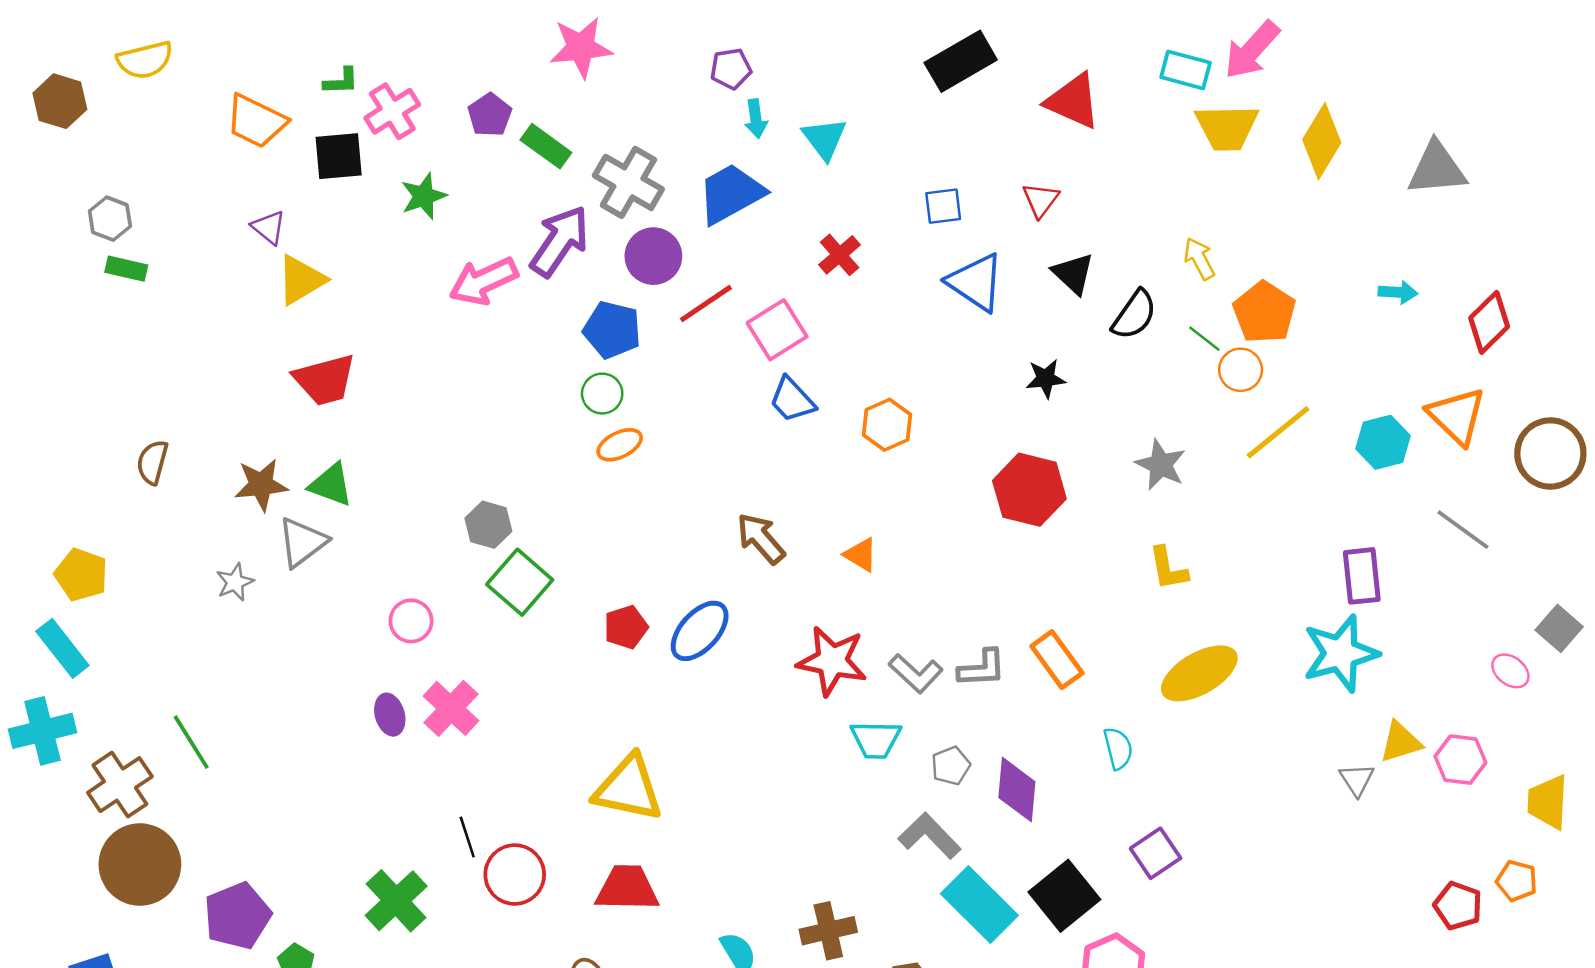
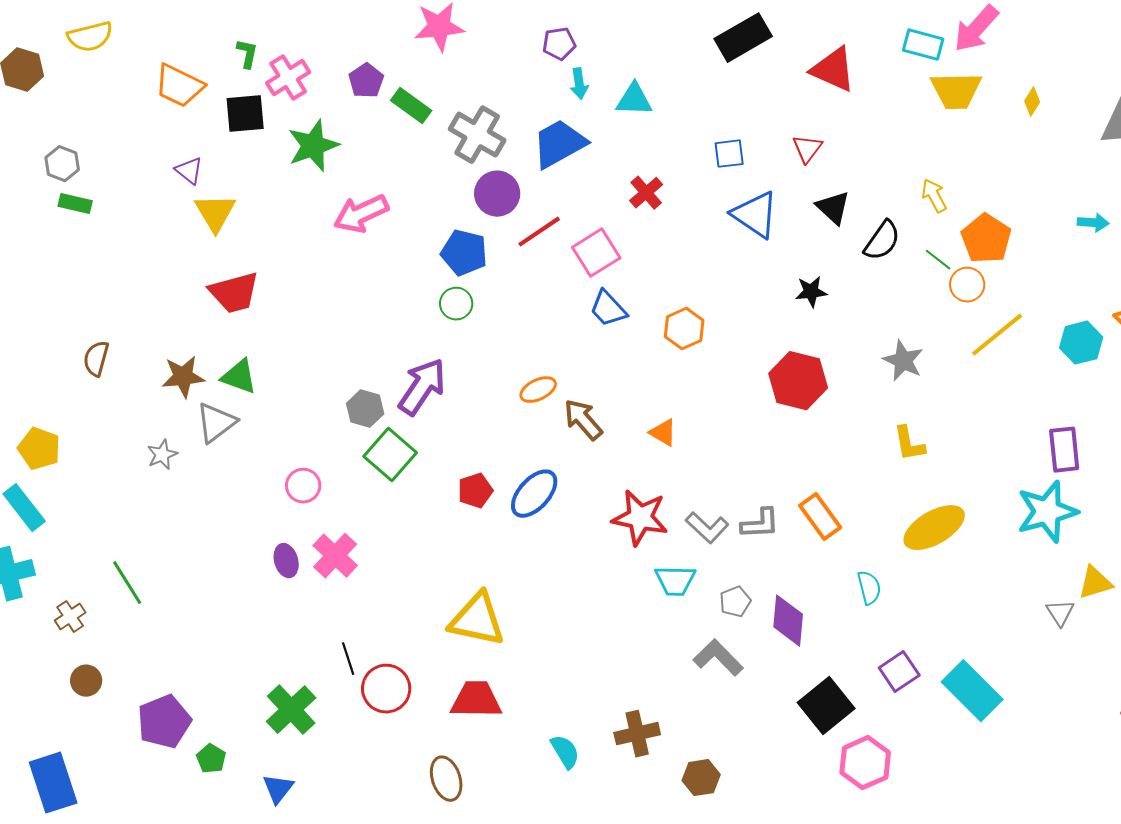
green L-shape: (341, 81) -> (247, 54), turned -76
cyan triangle: (825, 139) -> (634, 100), turned -51
yellow diamond: (1322, 141) -> (1032, 102), size x0.5
green star: (424, 196) -> (313, 146), size x1.4
purple arrow: (560, 241) -> (422, 387), moved
yellow triangle: (301, 280) -> (215, 213), turned -30
orange ellipse: (620, 445) -> (538, 390), moved
brown cross: (120, 785) -> (70, 617), size x0.6
brown circle: (140, 865) -> (86, 681), size x0.5
cyan rectangle: (979, 904) -> (972, 691), moved

